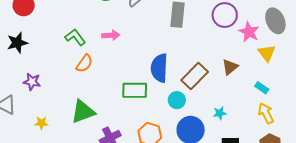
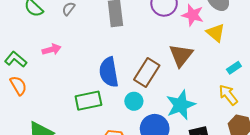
orange semicircle: (84, 63) -> (18, 86), moved, turned -54
brown triangle: (230, 67) -> (181, 55), size x1.4
cyan rectangle: (262, 88) -> (234, 68), moved, turned -56
cyan star: (220, 113) -> (181, 105), size x2.0

